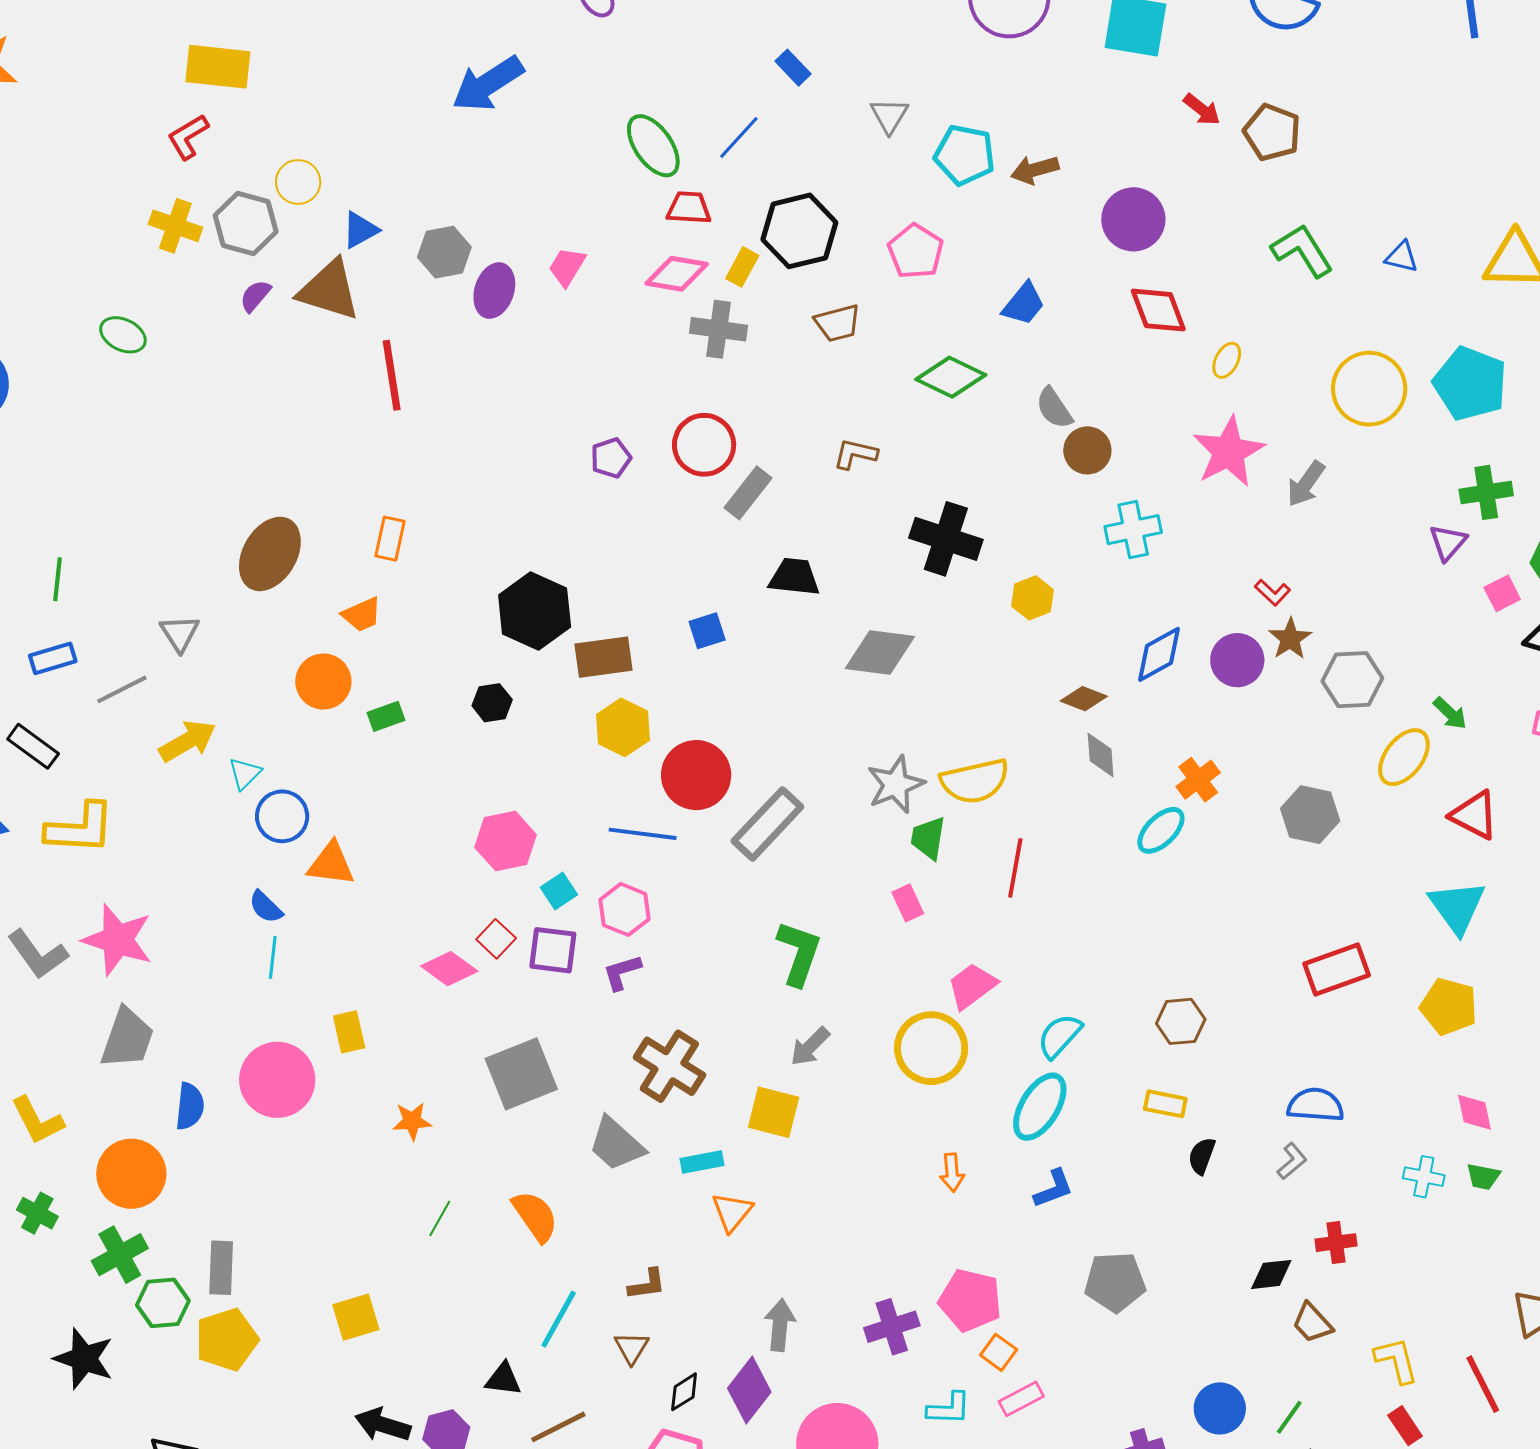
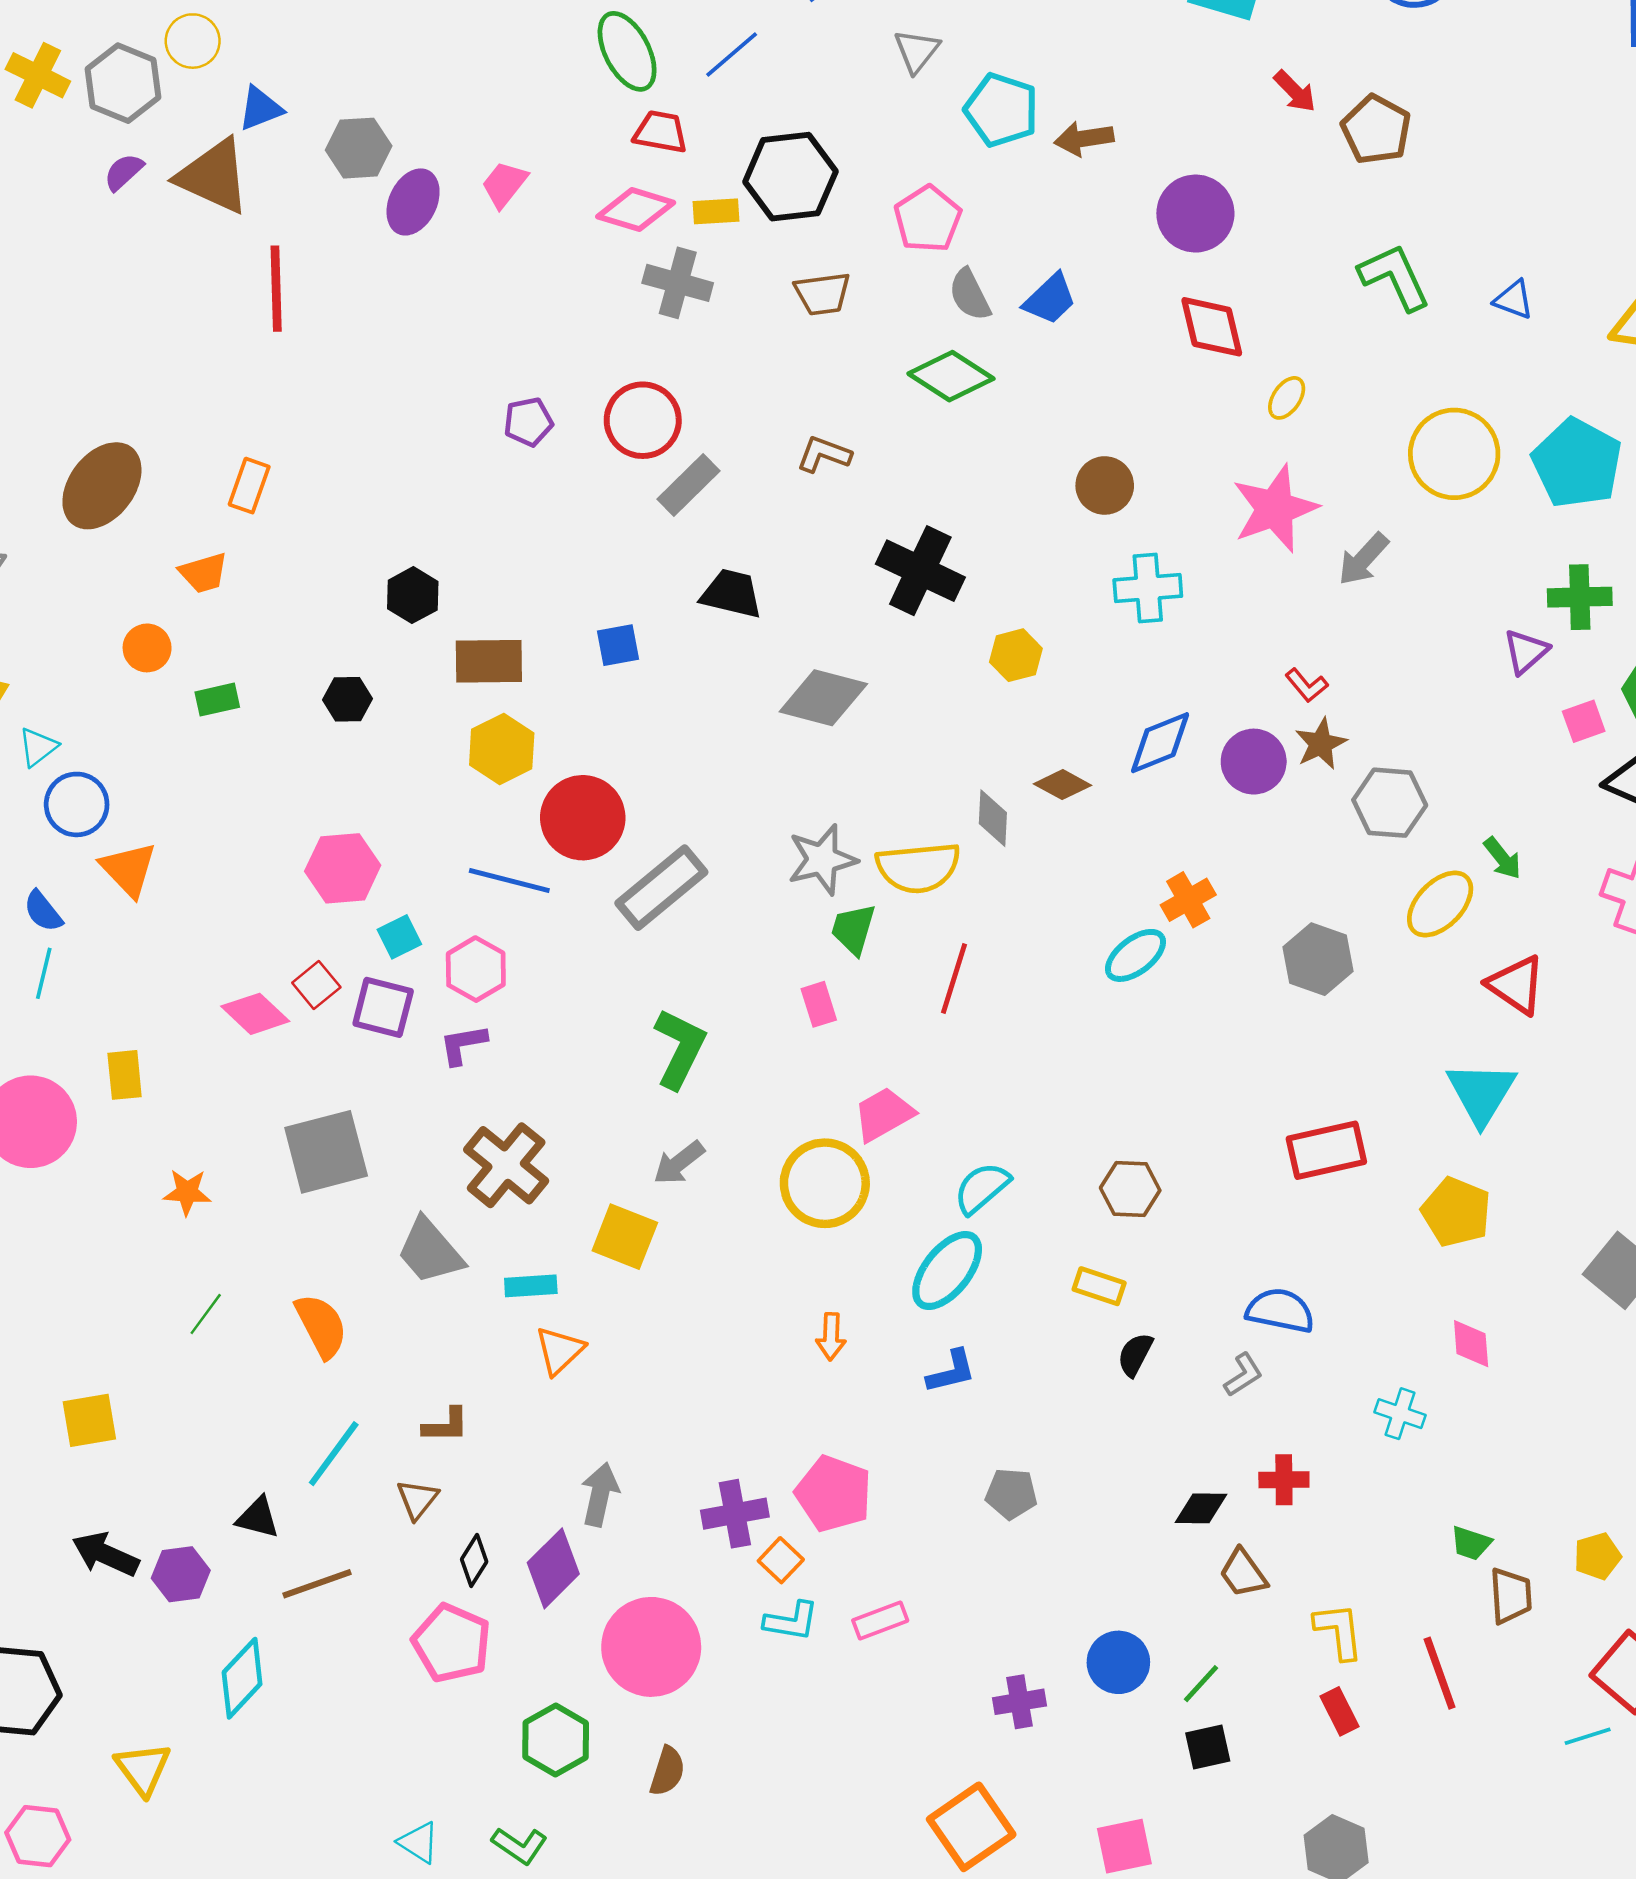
yellow rectangle: (742, 267) -> (716, 211), turned 51
gray semicircle: (1054, 408) -> (970, 295), moved
black hexagon: (535, 611) -> (413, 595), size x0.6
orange circle: (323, 682) -> (147, 648), size x0.7
gray diamond: (1101, 755) -> (993, 818), moved
orange triangle: (331, 864) -> (128, 869), turned 32
green trapezoid: (1483, 1177) -> (1471, 1543), moved
gray pentagon: (1115, 1282) -> (1011, 1494), size x0.7
orange square: (999, 1352) -> (781, 1560), moved
black diamond: (684, 1392) -> (474, 1560), turned -33

